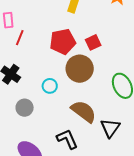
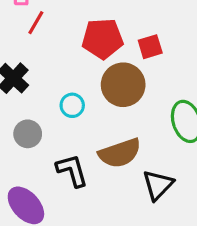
brown semicircle: (84, 111) -> (120, 153), turned 116
black L-shape: (67, 139) -> (72, 170), moved

